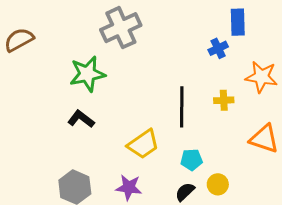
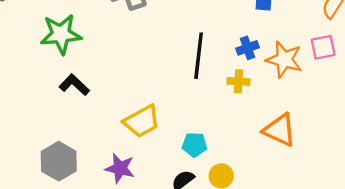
blue cross: (218, 48) -> (247, 48), moved
green star: (87, 74) -> (61, 34), moved
black line: (182, 107) -> (199, 56), moved

